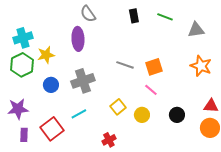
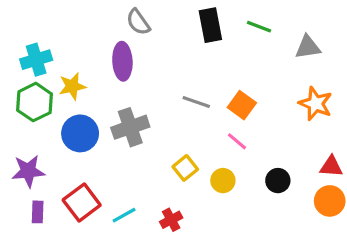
black rectangle: (134, 16) -> (210, 25), size x1.5
orange square: (154, 67) -> (242, 105), turned -36
blue circle: (51, 85) -> (80, 133), size x1.5
cyan line: (79, 114) -> (124, 215), moved

